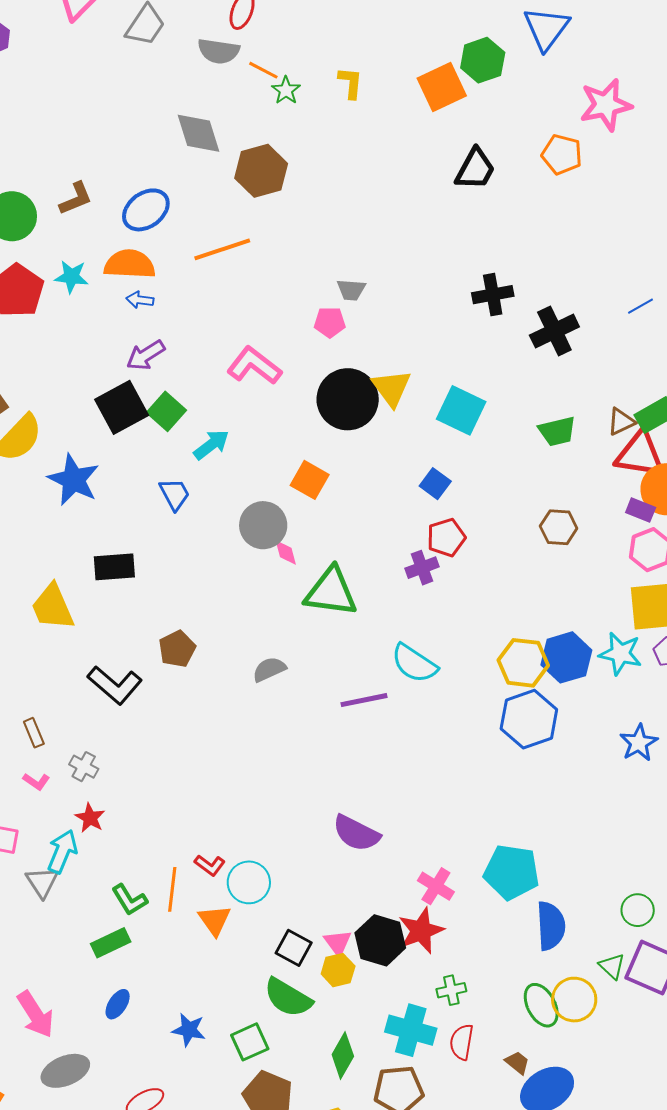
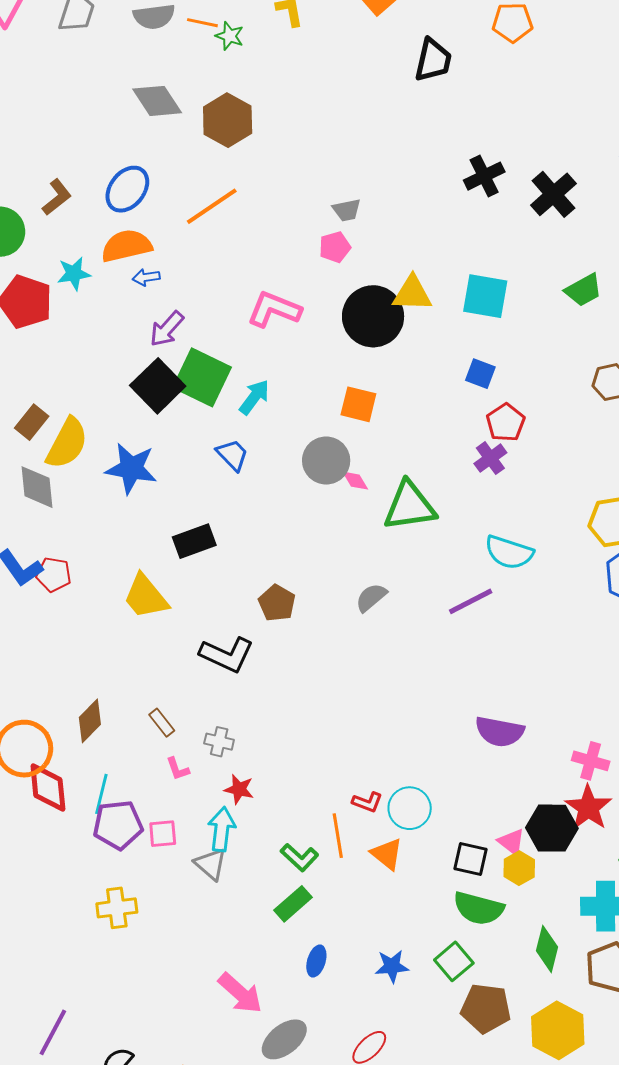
yellow triangle: (391, 388) -> (412, 294), turned -36
green square: (166, 411) -> (202, 377), size x1.5
pink L-shape: (36, 781) -> (178, 769), turned 52

